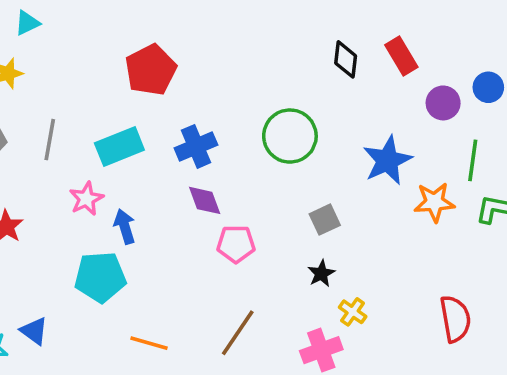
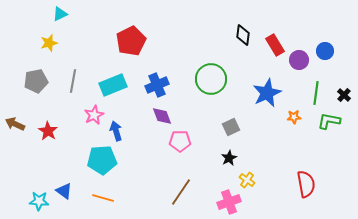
red rectangle: (401, 56) -> (275, 45), moved
orange star: (434, 202) -> (294, 117), size x0.6
orange line: (149, 343) -> (103, 198), moved

